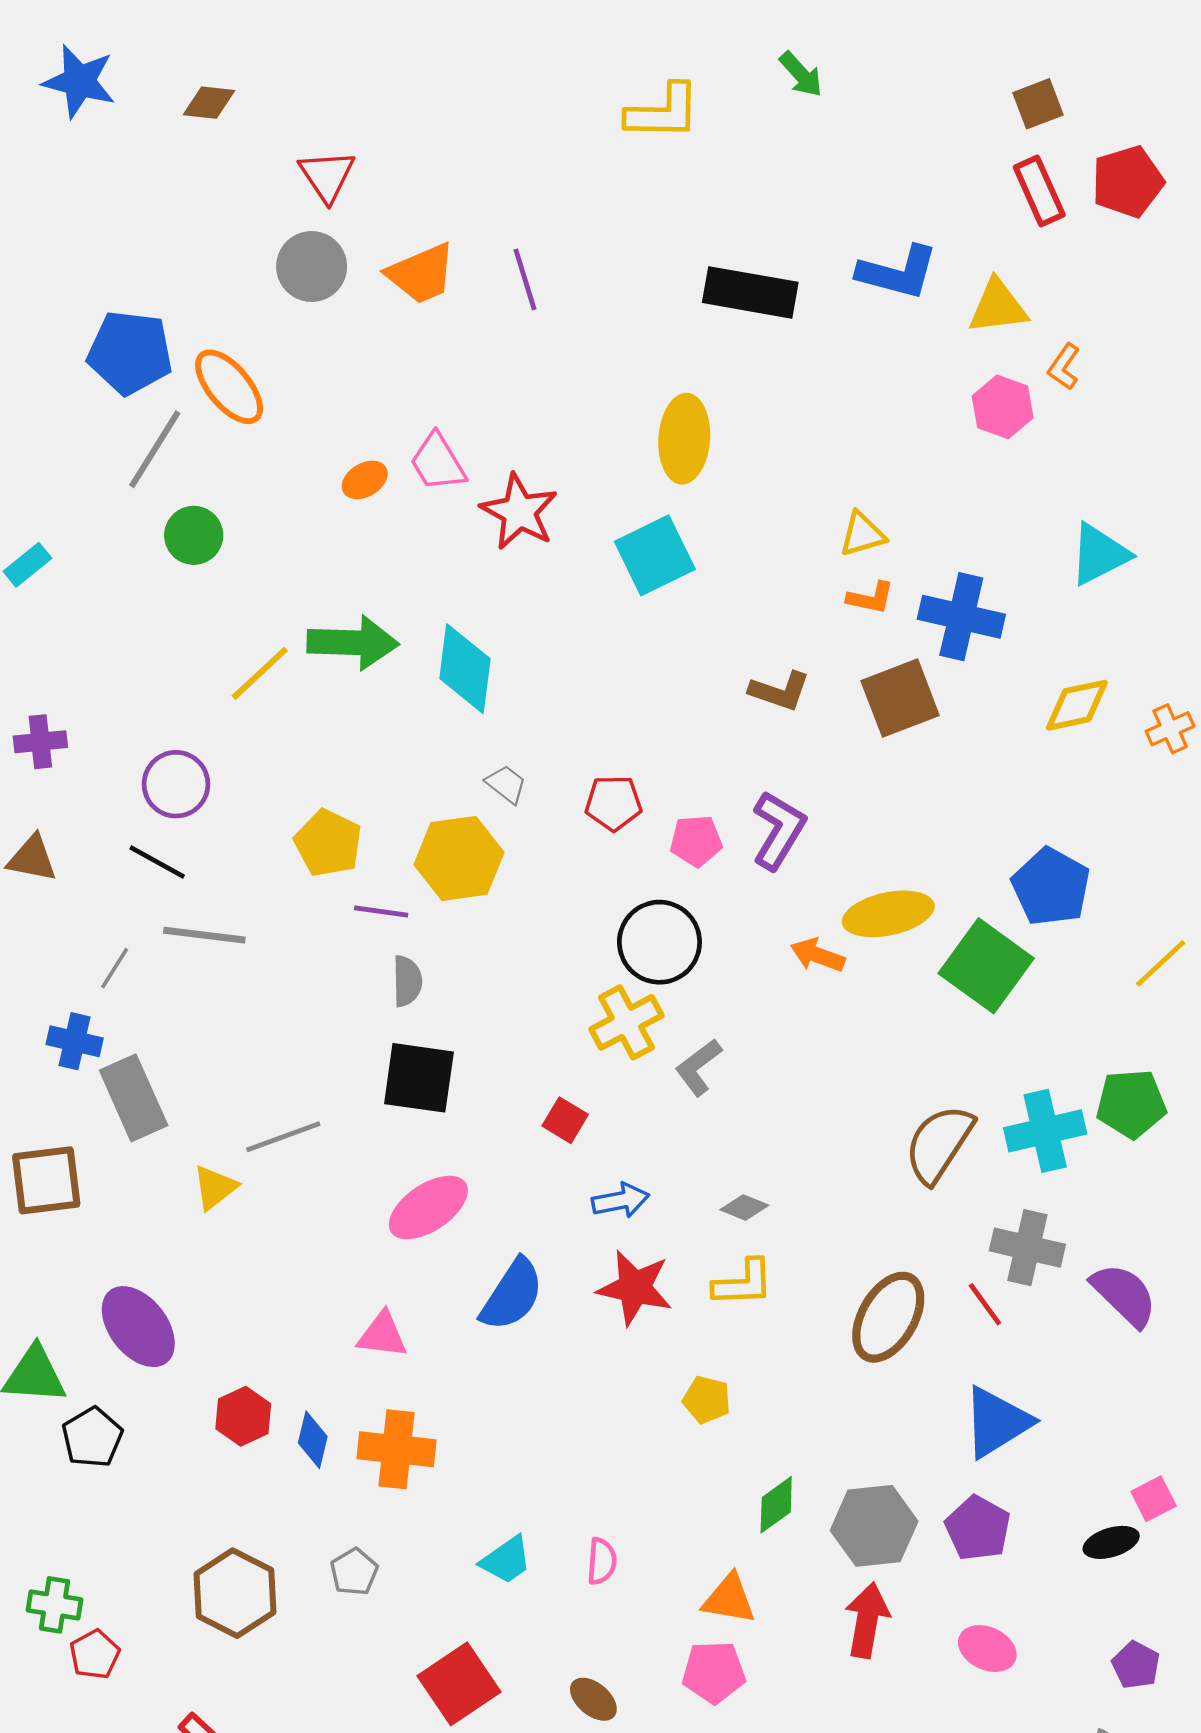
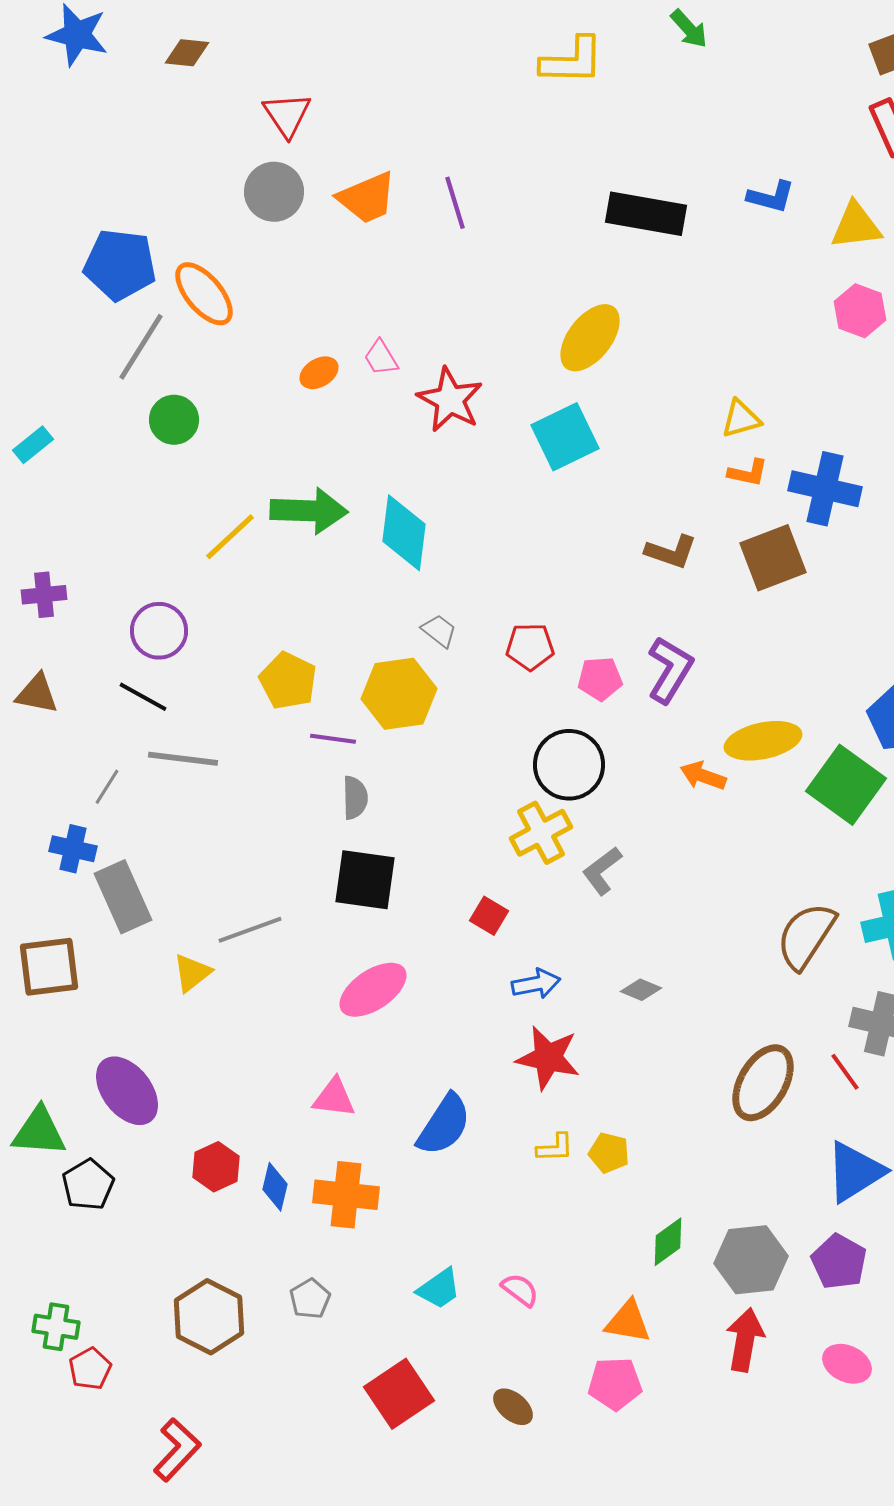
blue L-shape: (898, 272) -> (771, 197), size x0.7
yellow ellipse: (684, 439) -> (590, 338), turned 34
pink trapezoid: (438, 462) -> (381, 358), size x0.7
yellow L-shape: (743, 1283) -> (555, 1148), moved, size x0.7
blue semicircle: (512, 1295) -> (444, 1125), moved
pink semicircle: (602, 1561) -> (520, 1290), turned -57

